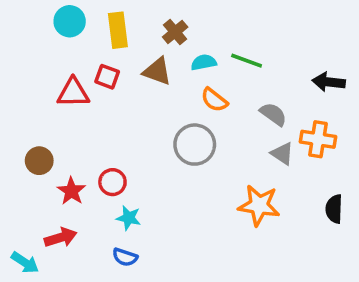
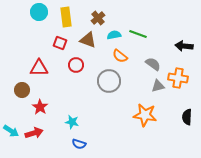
red triangle: (73, 93) -> (39, 68), moved
gray triangle: (282, 154) -> (158, 86), turned -48
red circle: (112, 182) -> (76, 65), moved
blue semicircle: (125, 257) -> (79, 144), moved
cyan arrow: (25, 263) -> (11, 131), moved

